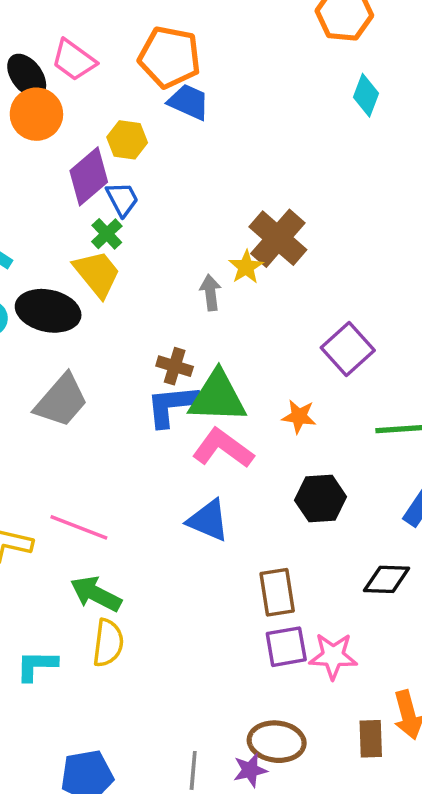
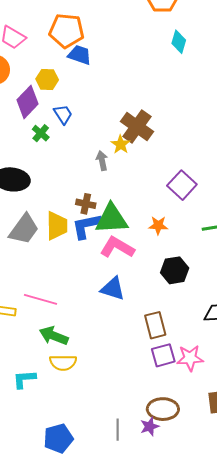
blue trapezoid: (122, 199) -> (63, 114), moved
yellow trapezoid: (97, 274) -> (57, 226), moved, turned 44
yellow semicircle: (108, 643) -> (63, 363), turned 88

